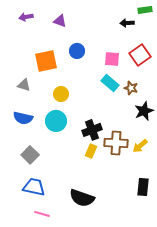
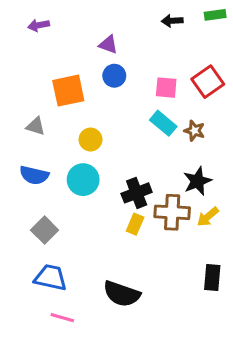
purple triangle: (60, 21) -> (108, 45), moved
black arrow: (127, 23) -> (172, 21), moved
black star: (144, 111) -> (197, 181), moved

